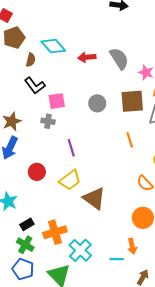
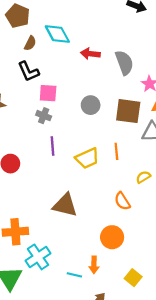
brown pentagon: (14, 38) -> (18, 16), turned 30
gray cross: (48, 121) -> (44, 116), moved
yellow trapezoid: (70, 180) -> (87, 158), moved
brown triangle: (94, 198) -> (65, 205), turned -35

